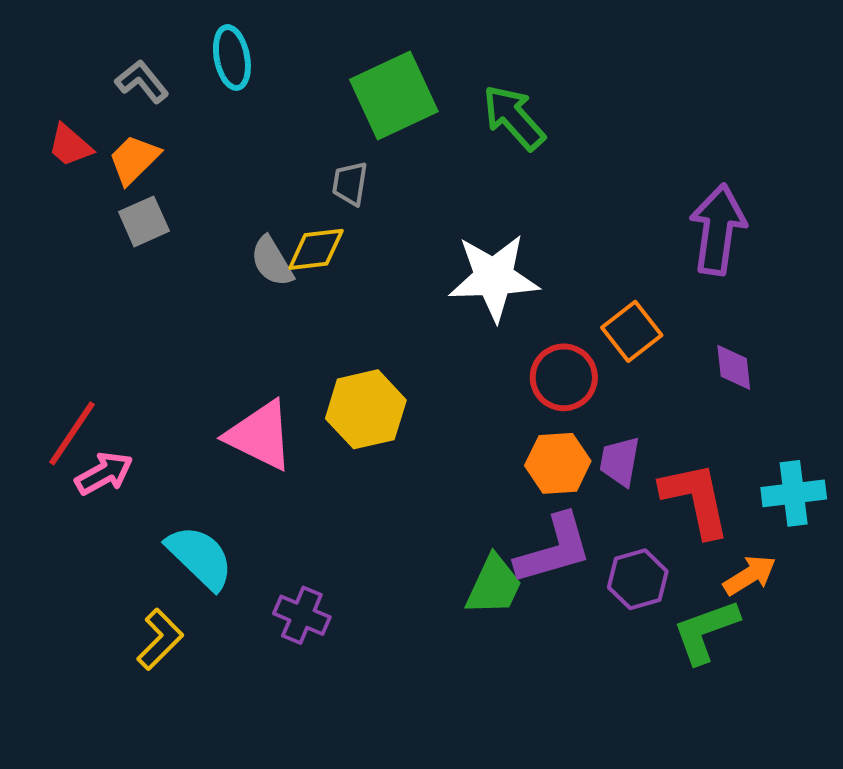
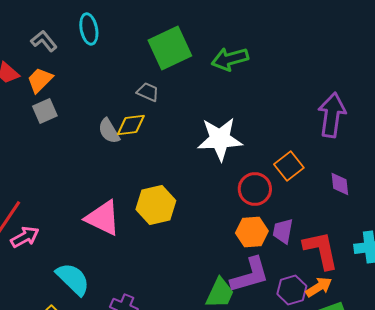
green arrow: (514, 117) -> (230, 59), turned -63
gray trapezoid: (350, 183) -> (148, 92), turned 105
orange arrow: (750, 575) -> (319, 287), moved

